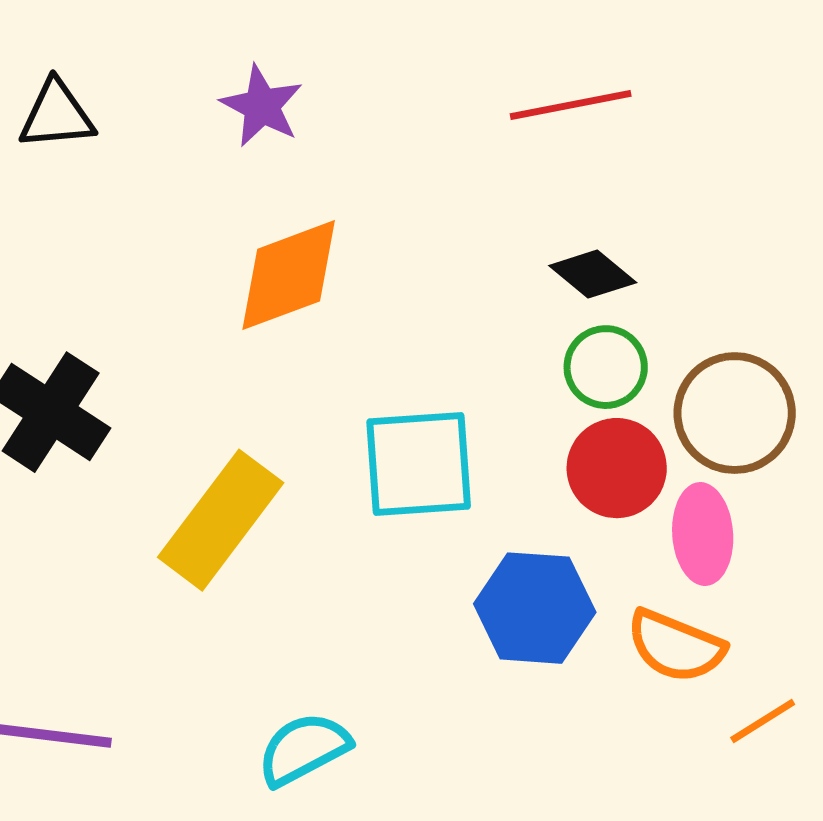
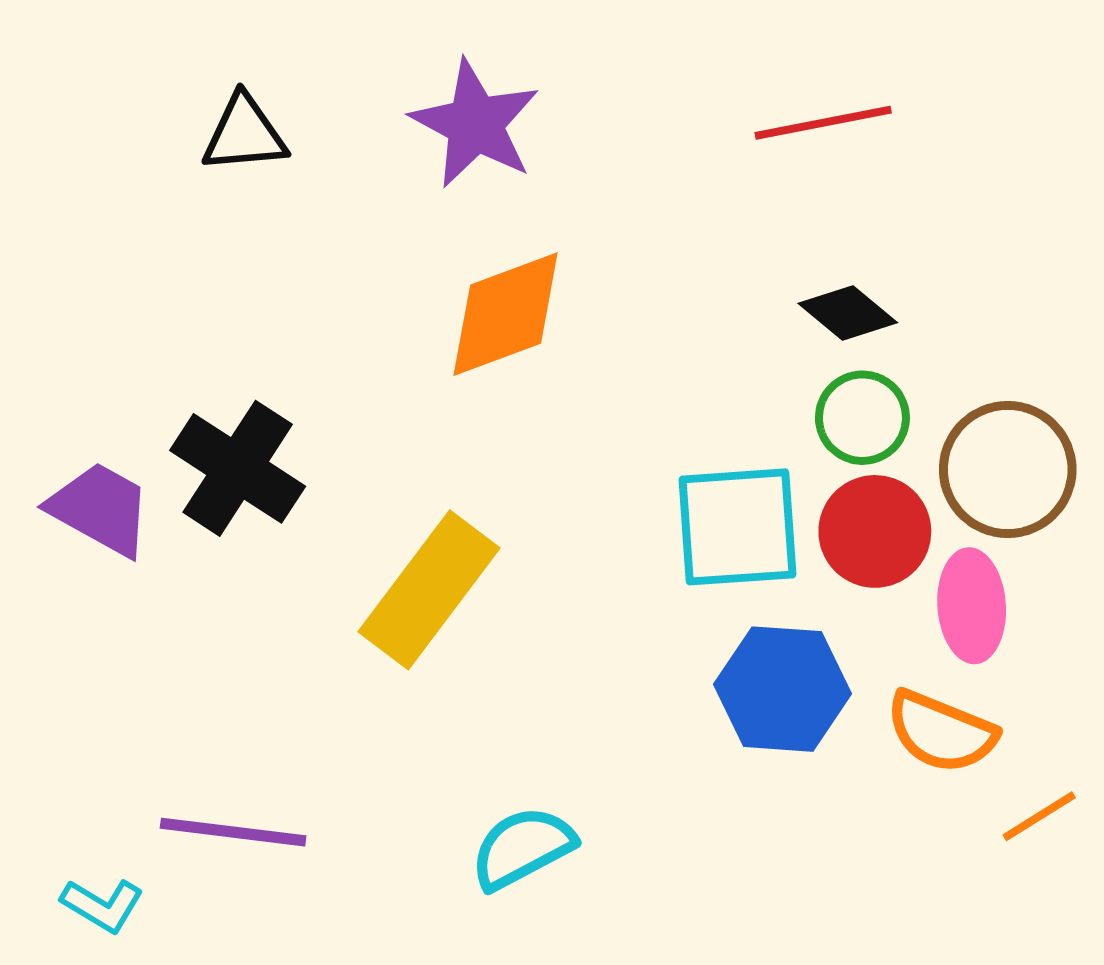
purple star: (262, 106) -> (475, 124), size x1.4
cyan square: (419, 464) -> (737, 527), moved

